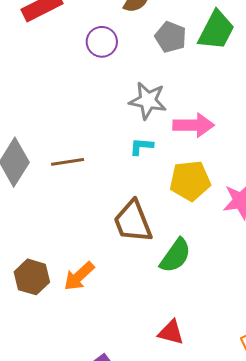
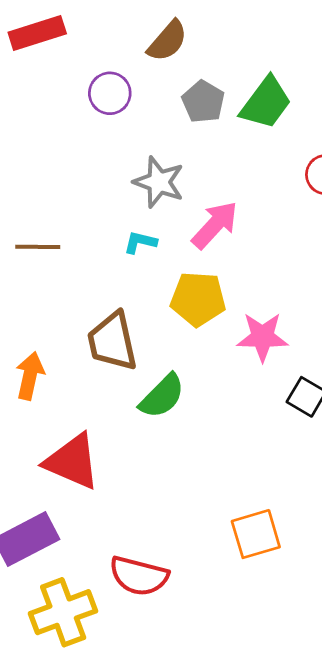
pink arrow: (194, 125) -> (215, 225), turned -57
orange arrow: (79, 276) -> (30, 376), moved, turned 136
red triangle: (171, 332) -> (72, 462), moved, size x1.6

